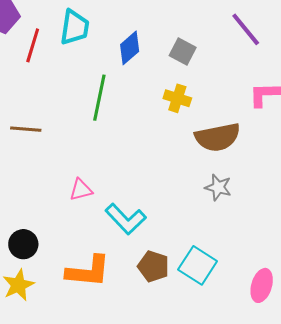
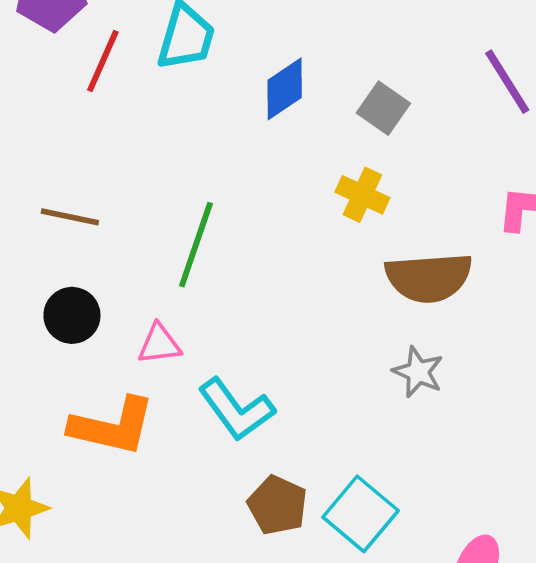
green line: (99, 98) -> (196, 245), moved
black circle: (23, 244) -> (72, 315), moved
orange L-shape: (88, 271) -> (112, 426), moved

